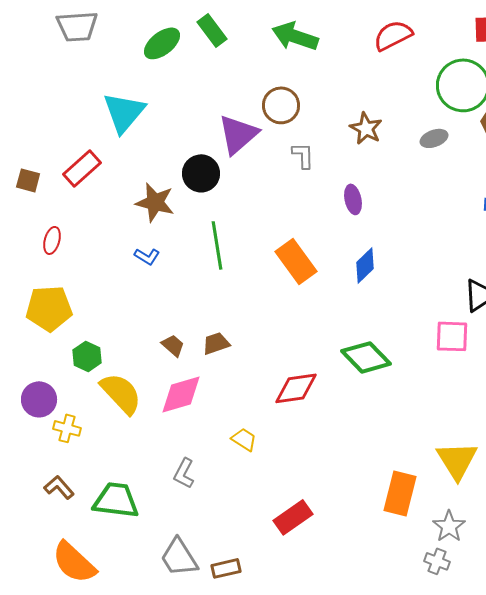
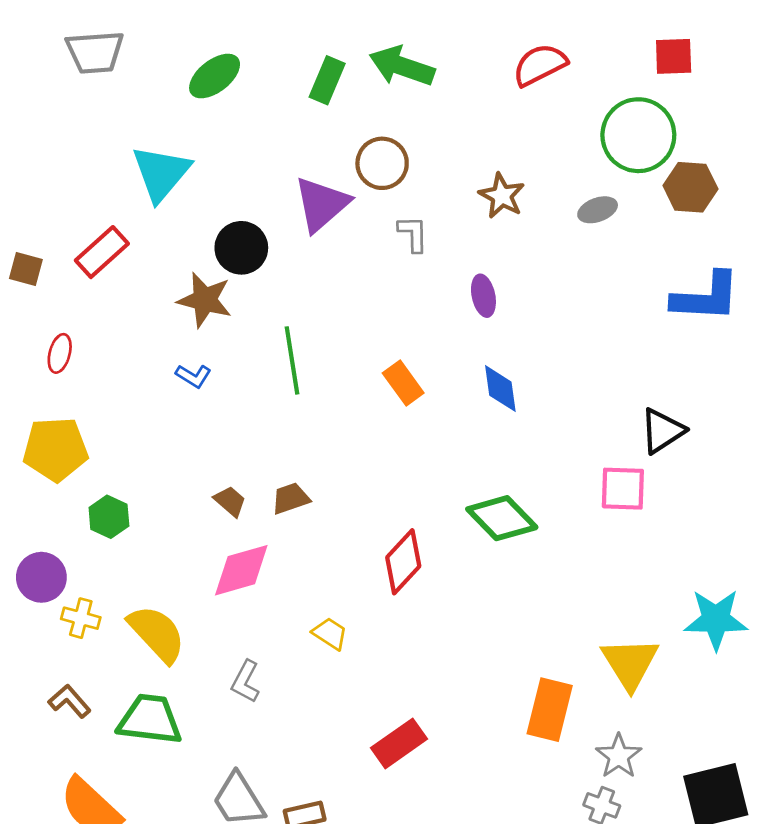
green rectangle: (212, 30) -> (327, 80), moved, turned 60
black circle: (201, 173) -> (241, 248), moved
orange rectangle: (296, 261) -> (403, 383), size x0.7
blue diamond: (365, 265) -> (500, 389), turned -54
red diamond: (296, 388) -> (403, 562), turned -39
yellow semicircle: (121, 393) -> (157, 634), moved

